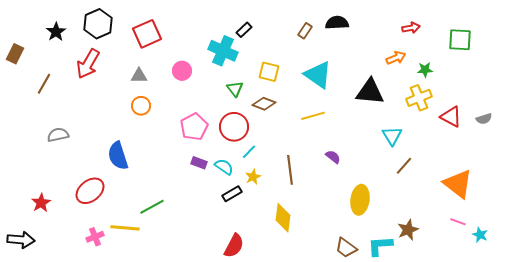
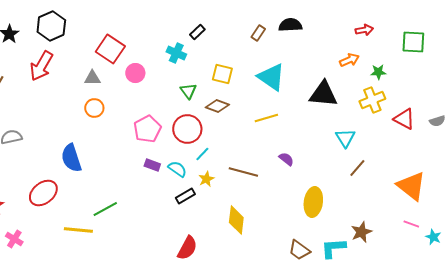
red square: (147, 34) -> (110, 49), moved, turned -32
cyan cross: (223, 51) -> (176, 53), size x0.7
brown line: (290, 170) -> (243, 172), turned -68
pink cross: (95, 237) -> (14, 239), moved, turned -36

